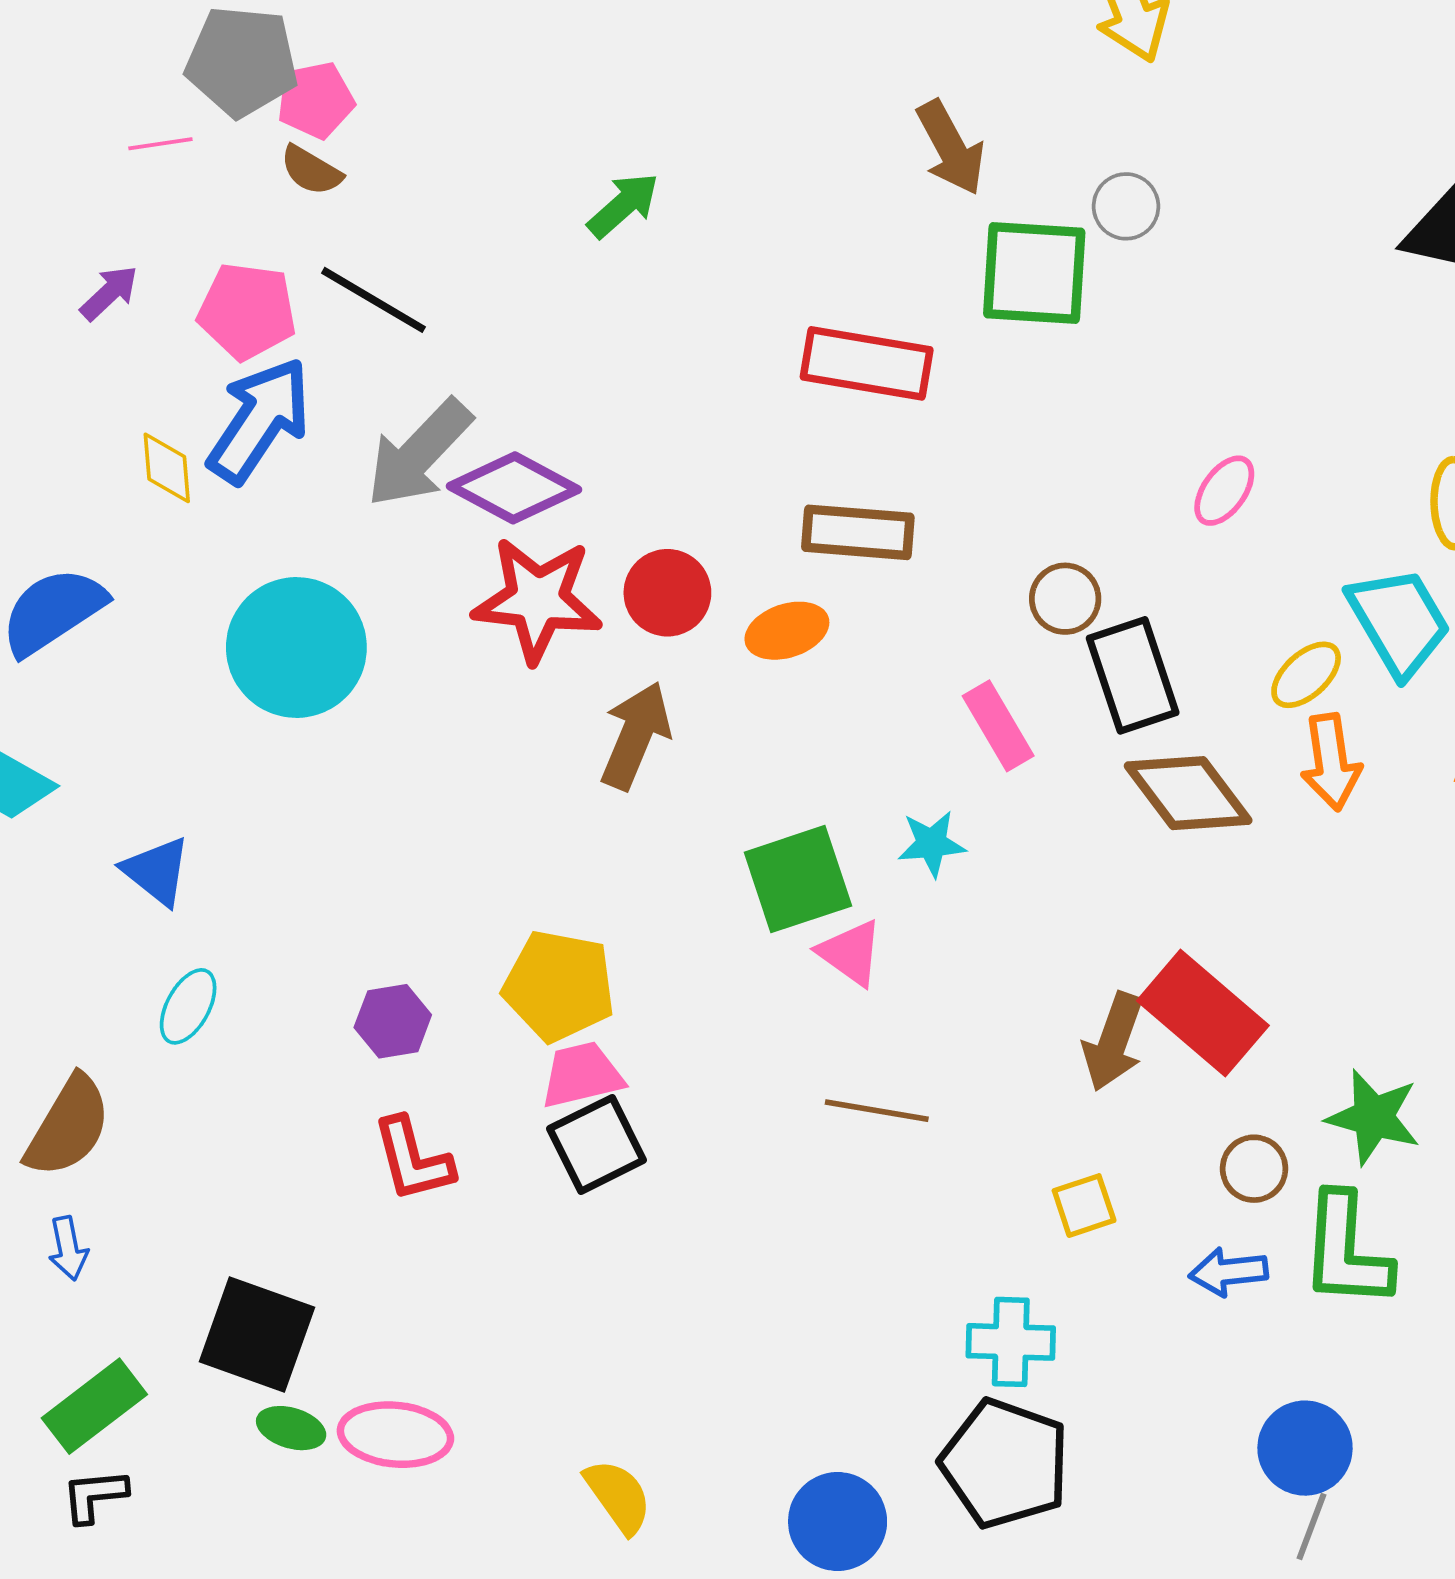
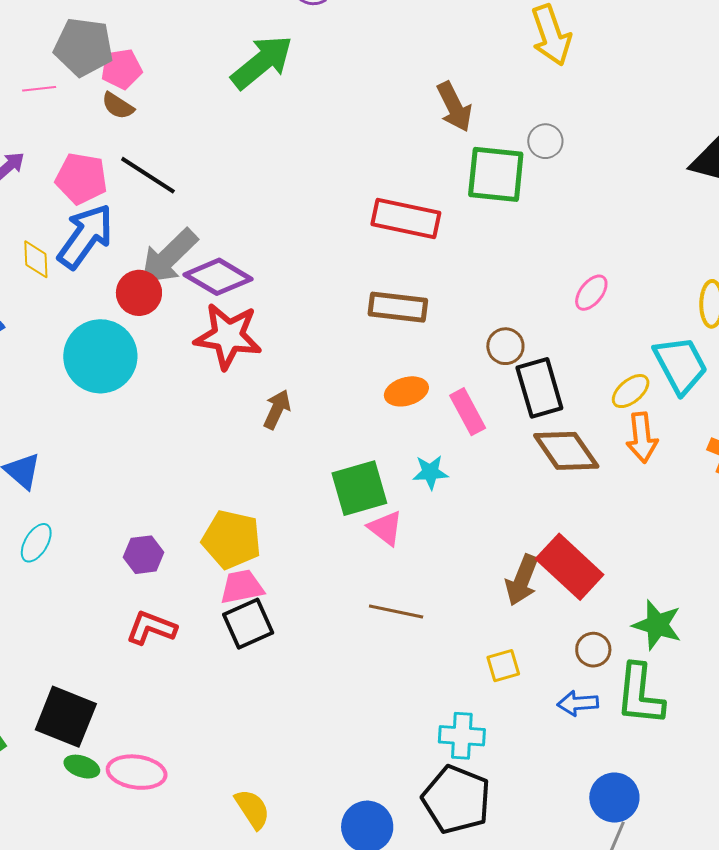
green arrow: (623, 205) -> (262, 62), moved, size x1.6
red circle: (667, 593) -> (139, 293), moved
orange ellipse: (787, 631) -> (406, 391), moved
brown arrow: (636, 735) -> (277, 409), size x0.7
red L-shape: (413, 1160) -> (151, 628), turned 123

